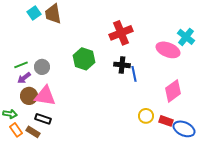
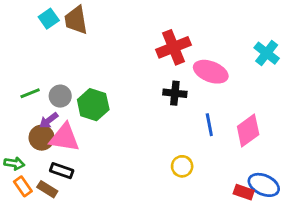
pink ellipse: (168, 50) -> (211, 72), moved
green hexagon: (84, 59) -> (93, 105), moved
blue line: (134, 74) -> (209, 125), moved
purple arrow: (24, 78) -> (49, 120), moved
yellow circle: (146, 116) -> (182, 166), moved
red rectangle: (166, 121) -> (244, 192), moved

